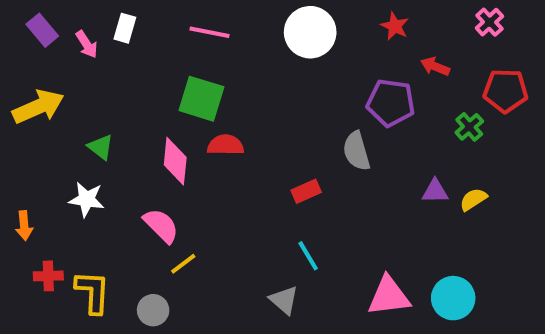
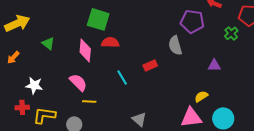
white star: (87, 199) -> (34, 85), moved
yellow semicircle: (473, 199) -> (201, 96), moved
orange arrow: (24, 226) -> (13, 57), moved, turned 48
cyan line: (308, 256) -> (122, 77), moved
yellow line: (183, 264) -> (89, 101), turned 40
yellow L-shape: (93, 292) -> (44, 115), turned -85

